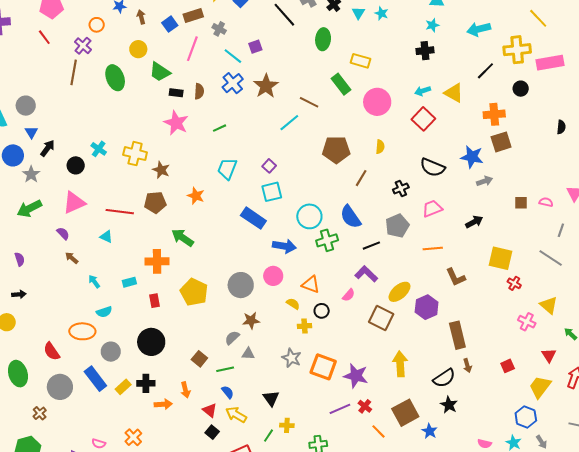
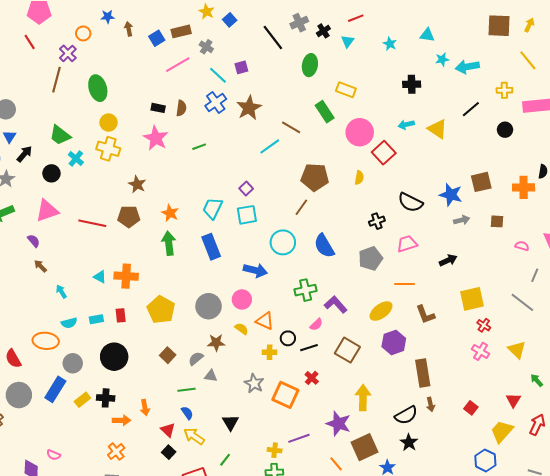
cyan star: (381, 13) -> (390, 44), moved
cyan star: (432, 25) -> (442, 59), moved
yellow circle: (138, 49) -> (109, 123), moved
pink line: (192, 49) -> (178, 65), turned 35
yellow cross: (517, 50) -> (504, 90), size x0.6
green trapezoid: (160, 72) -> (60, 135), moved
orange cross: (494, 114) -> (524, 187), moved
red square: (423, 119) -> (384, 153), moved
yellow cross: (135, 154) -> (108, 149), moved
cyan trapezoid: (227, 169) -> (213, 208), moved
brown line: (361, 178) -> (301, 207), moved
brown square: (521, 203) -> (497, 221), moved
blue rectangle: (253, 218) -> (211, 247), moved, turned 30
cyan triangle: (106, 237) -> (100, 277), moved
green arrow: (183, 238) -> (169, 243), moved, turned 45
green cross: (327, 240) -> (306, 290), moved
black line: (371, 246) -> (309, 348), moved
yellow square: (501, 258) -> (472, 299), turned -30
cyan rectangle: (129, 282) -> (96, 319), moved
orange triangle: (311, 285) -> (265, 321), moved
yellow ellipse: (399, 292) -> (381, 311), moved
yellow semicircle: (293, 304) -> (242, 329), moved
pink cross: (527, 322) -> (480, 351), moved
brown square: (199, 359) -> (168, 355), moved
red square: (508, 366) -> (471, 408), turned -32
purple star: (356, 376) -> (338, 424), moved
blue rectangle: (95, 379) -> (55, 389), turned 65
red cross: (365, 406) -> (312, 378), moved
yellow cross: (287, 425) -> (275, 450), moved
orange cross: (133, 437) -> (116, 452), moved

